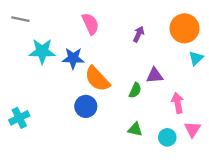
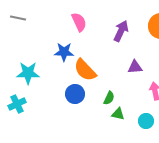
purple arrow: (139, 34) -> (121, 31), size x1.5
cyan star: (42, 51) -> (28, 73), moved
green semicircle: (135, 90) -> (109, 98), moved

